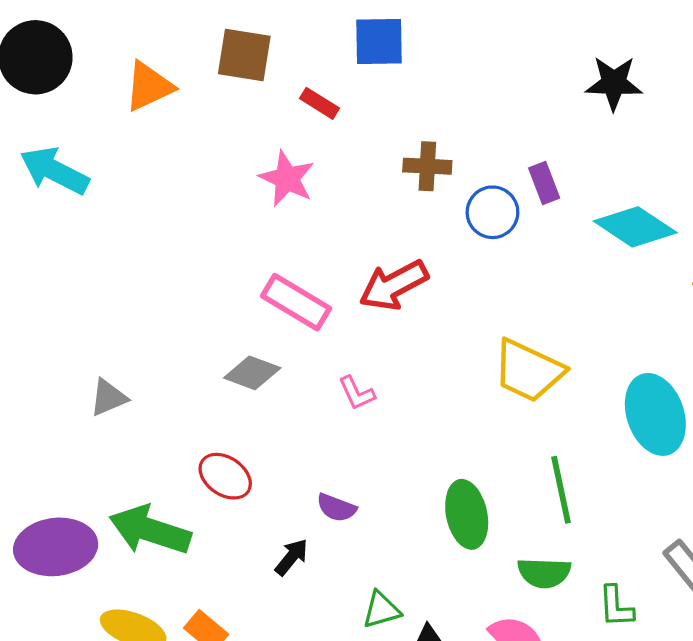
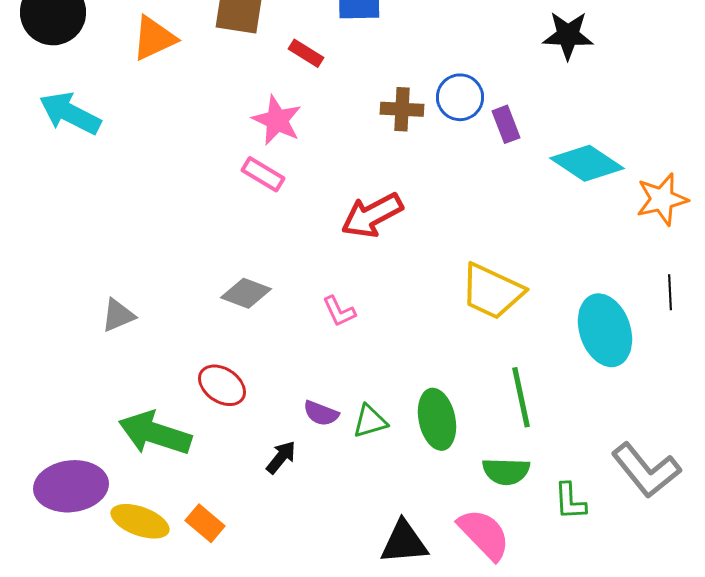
blue circle: (492, 212) -> (460, 97), moved
pink rectangle: (296, 302) -> (263, 174), moved, size x0.7
purple ellipse: (56, 547) -> (71, 486), moved
green triangle: (381, 610) -> (370, 421), moved

